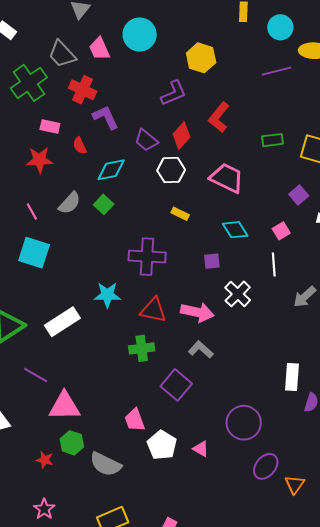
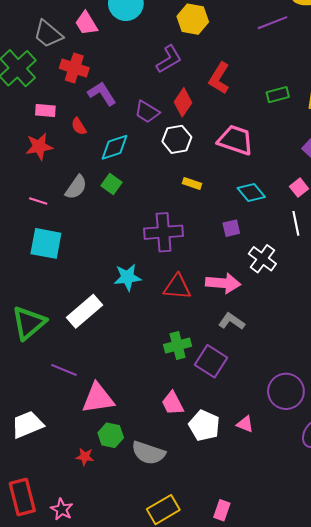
pink line: (32, 211) -> (38, 201), turned -36
green cross: (142, 348) -> (178, 345), moved
pink star: (44, 509) -> (62, 509), moved

